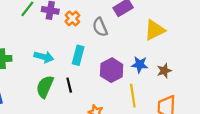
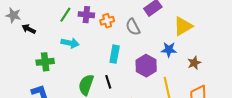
orange cross: (72, 18) -> (107, 21), turned 32
cyan arrow: (44, 57) -> (70, 43), moved
blue star: (140, 65) -> (169, 50), moved

